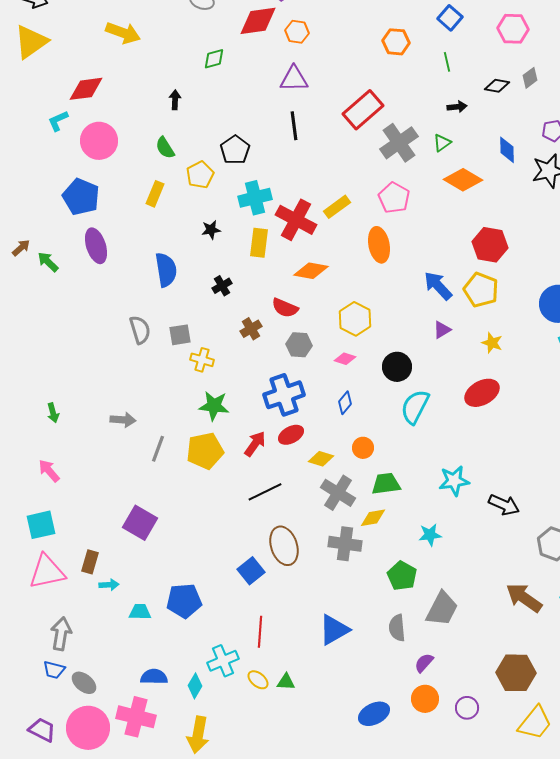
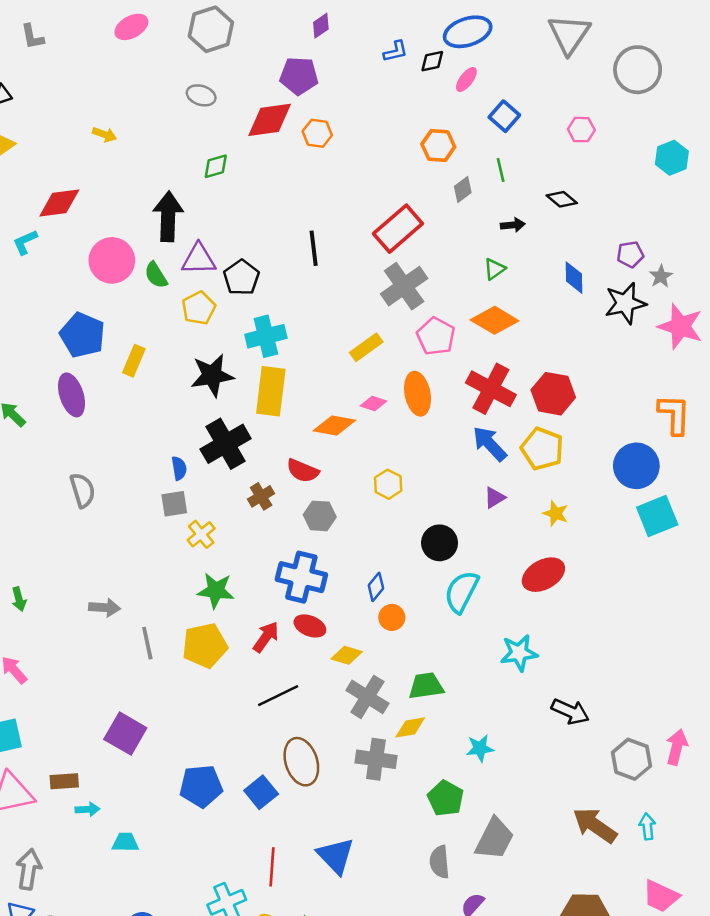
pink hexagon: (513, 29) -> (581, 130), size x0.7
yellow arrow: (123, 33) -> (105, 134), size x0.6
gray diamond: (530, 78) -> (463, 190), moved
purple triangle: (294, 79) -> (199, 259), moved
black diamond: (497, 86) -> (562, 199), turned 30
black arrow: (175, 100) -> (168, 216), size x2.0
pink circle: (99, 141) -> (112, 260), moved
gray cross: (399, 143) -> (404, 286), moved
orange diamond: (463, 180) -> (495, 320), moved
yellow rectangle: (155, 194) -> (134, 361), moved
blue pentagon: (81, 197) -> (83, 335), moved
red cross: (296, 220) -> (491, 389), moved
black star: (211, 230) -> (212, 375), size x1.8
yellow rectangle: (259, 243) -> (271, 391), size x1.4
blue semicircle: (166, 270) -> (179, 468), moved, size x0.6
black cross: (222, 286) -> (226, 444), size x2.0
yellow hexagon: (355, 319) -> (388, 484), size x0.7
gray semicircle: (140, 330) -> (83, 490), moved
pink diamond: (345, 359) -> (373, 403), moved
yellow cross: (202, 360) -> (201, 534), turned 35
blue cross: (284, 395) -> (301, 577), turned 33
red ellipse: (291, 435) -> (310, 626), turned 50
orange circle: (363, 448) -> (392, 617), moved
gray line: (158, 449) -> (147, 643), turned -32
cyan star: (454, 481) -> (519, 653), moved
brown rectangle: (90, 562) -> (64, 781), turned 70
blue pentagon: (184, 601) -> (201, 786), moved
blue triangle: (334, 630) -> (336, 856), moved, turned -44

